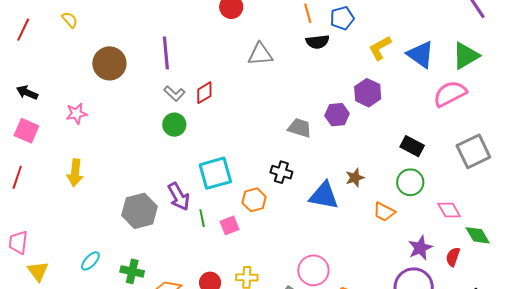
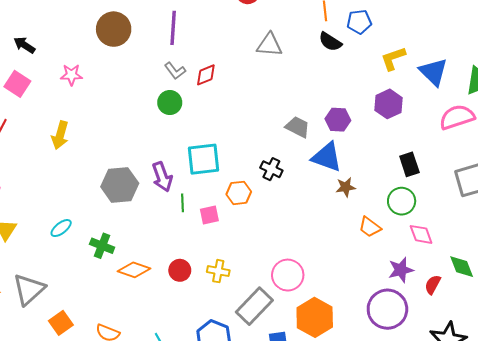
black semicircle: (317, 42) -> (330, 42), turned 30
purple hexagon: (368, 93) -> (388, 104), moved
black rectangle: (412, 146) -> (409, 164), turned 35
blue triangle: (324, 196) -> (327, 157), moved
pink diamond: (449, 210) -> (421, 234), moved

